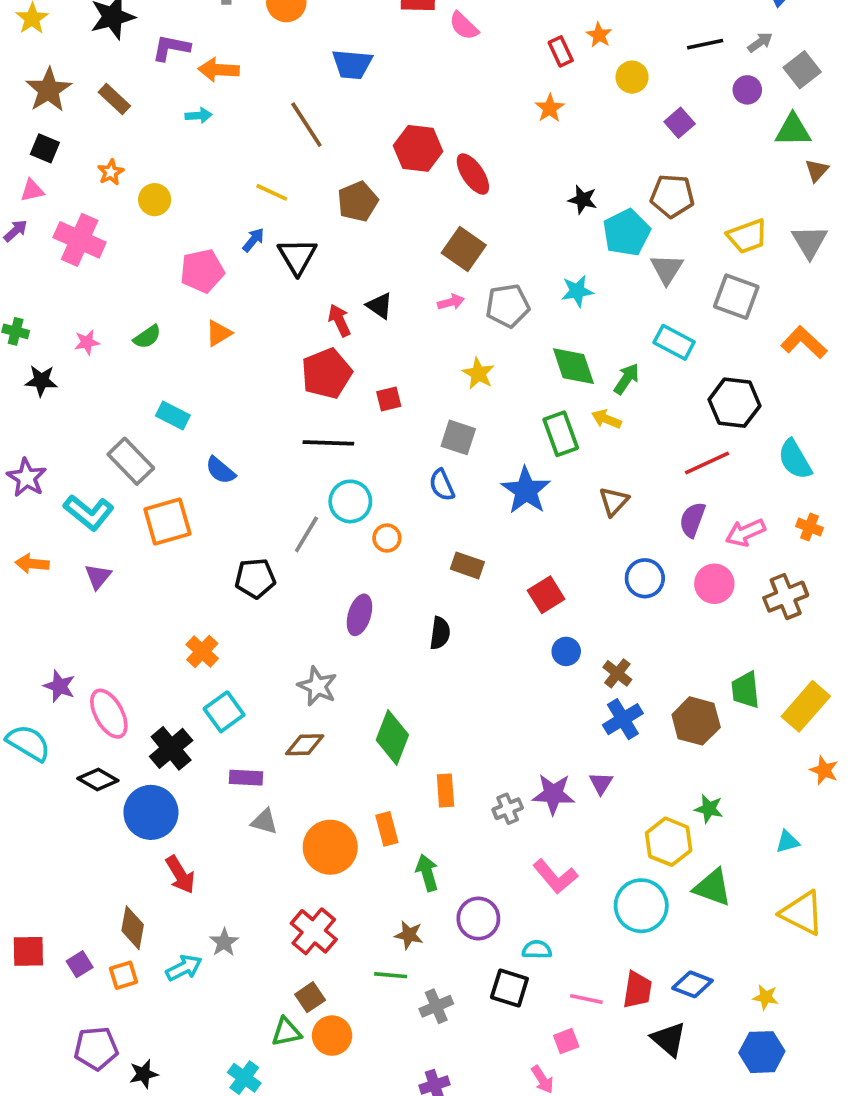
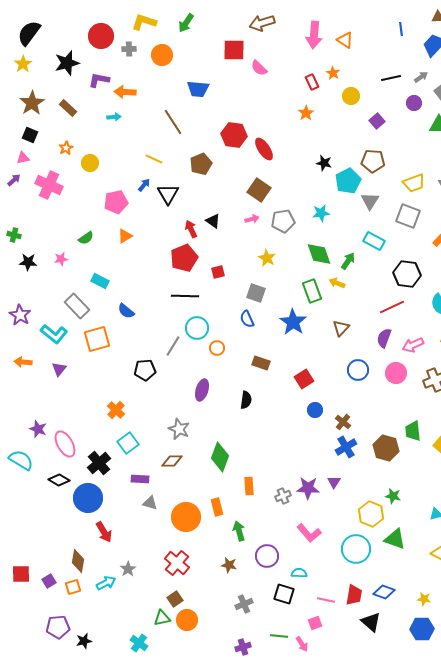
pink star: (87, 342) -> (61, 259), moved
green line: (391, 975) -> (279, 636), moved

